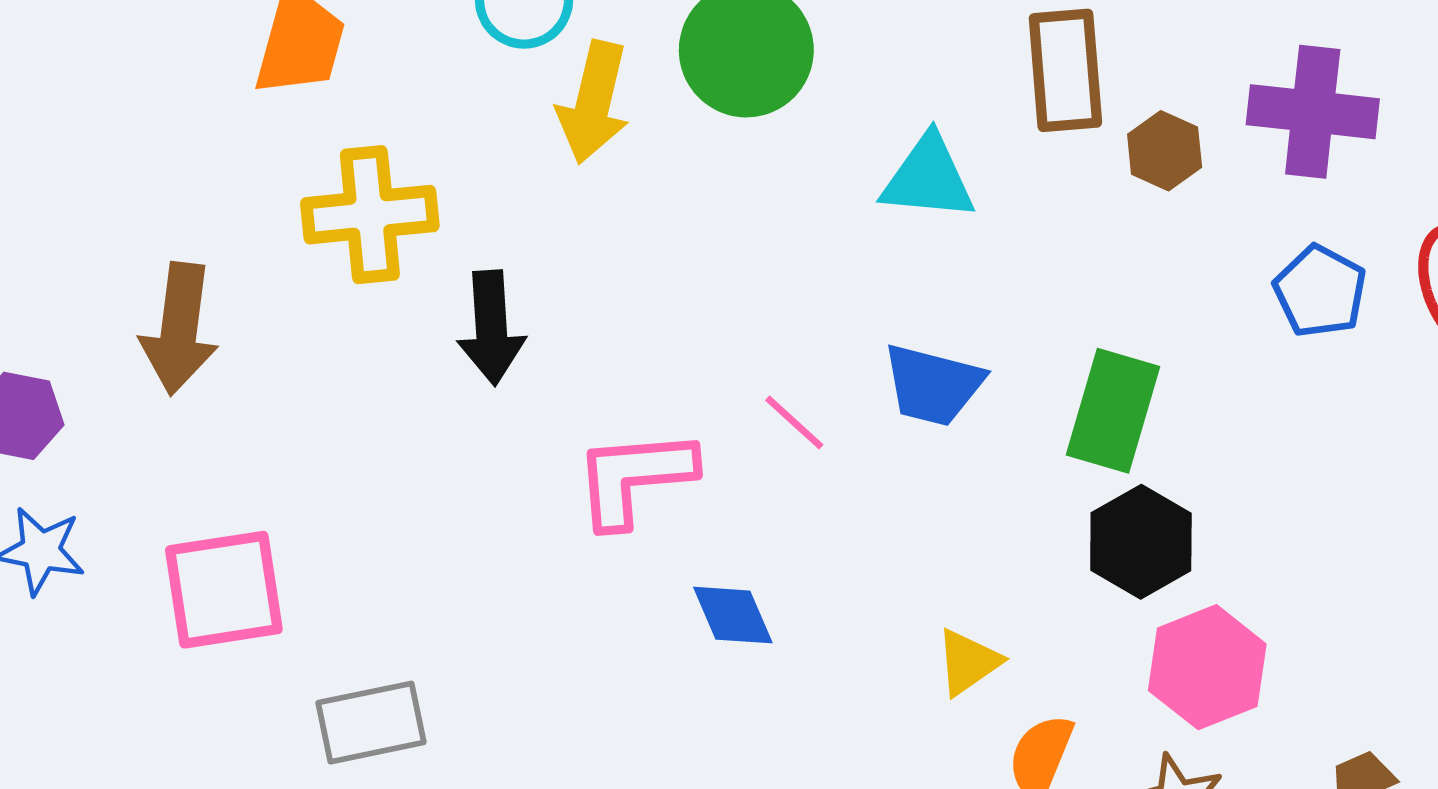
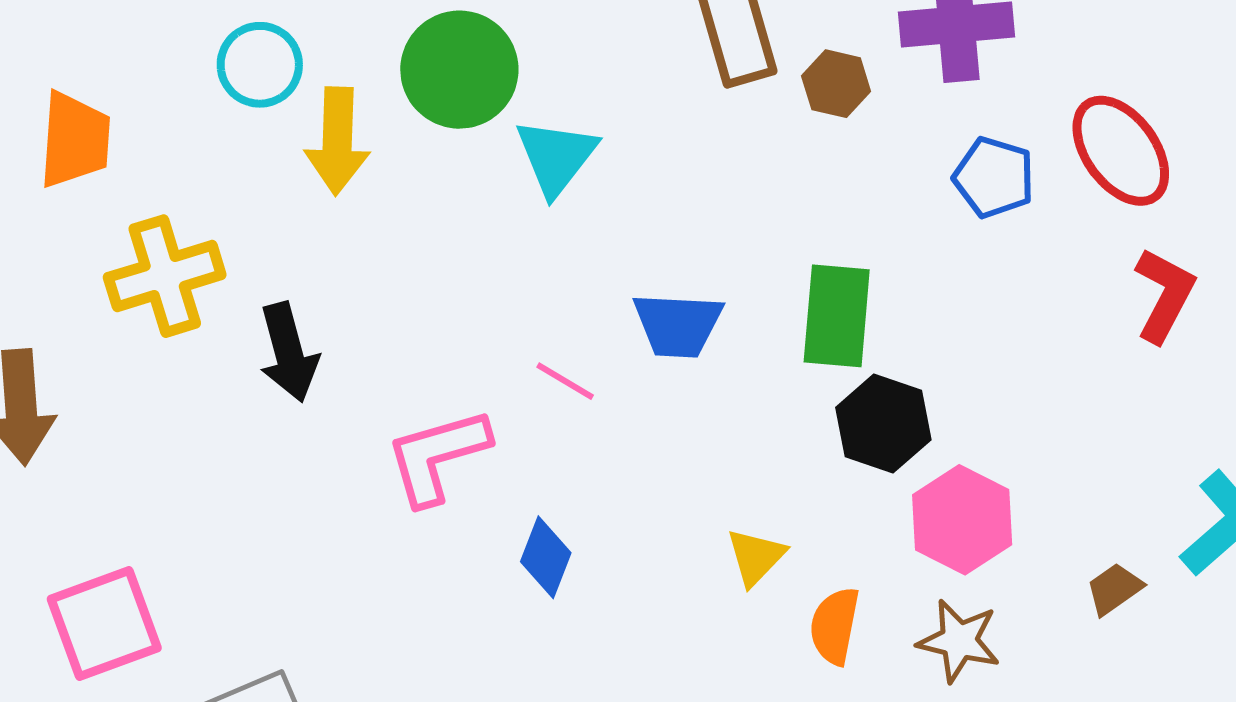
cyan triangle: (928, 178) -> (556, 157), moved, turned -46
blue diamond: (733, 615) -> (546, 557), turned 56

